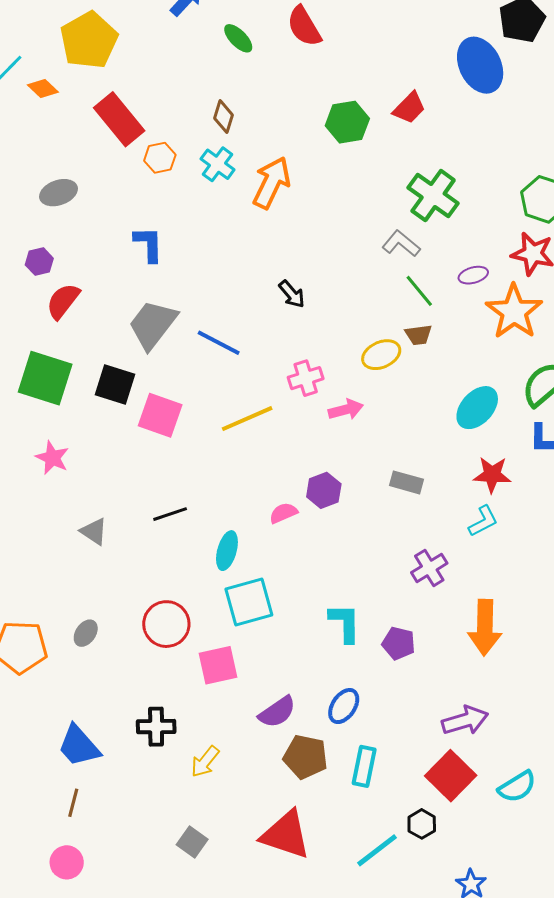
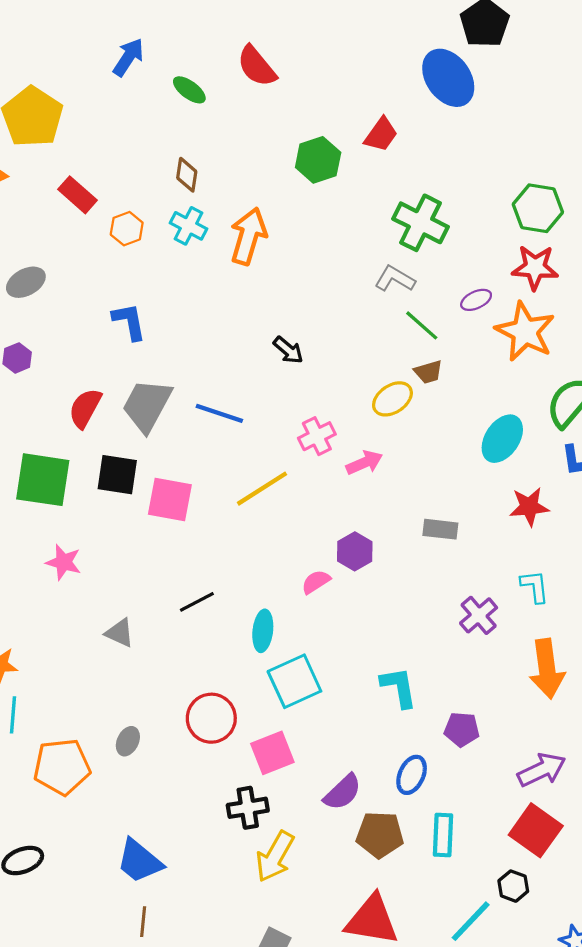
red rectangle: (119, 119) -> (77, 195), size x0.7
red semicircle: (63, 301) -> (85, 408), moved
cyan L-shape: (483, 521) -> (535, 586), moved, turned -60
purple pentagon: (399, 643) -> (462, 729), moved
black cross: (156, 727) -> (248, 808), moved
yellow arrow: (205, 762) -> (275, 857), size x1.4

